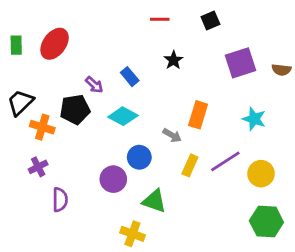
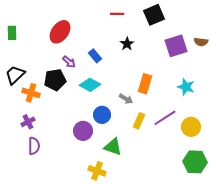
black square: (210, 21) -> (154, 15), size x1.5
red ellipse: (55, 44) -> (60, 32), moved
brown semicircle: (281, 70) -> (201, 42), moved
purple semicircle: (60, 200) -> (34, 146), moved

